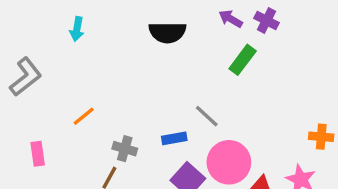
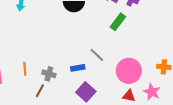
orange line: (84, 116) -> (25, 69), moved, turned -56
pink circle: (229, 162) -> (129, 71), moved

